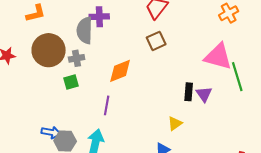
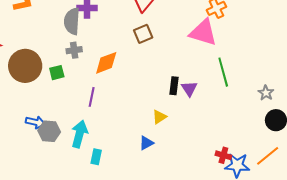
brown circle: (49, 50) -> (25, 66), moved
pink triangle: (218, 57) -> (203, 32), moved
gray cross: (77, 58) -> (74, 50), moved

